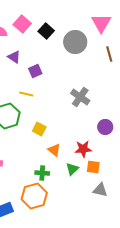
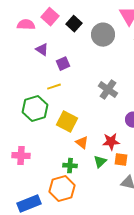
yellow line: (26, 94) -> (54, 87), turned -32
yellow square: (39, 129) -> (67, 122), size x1.5

